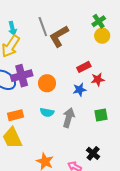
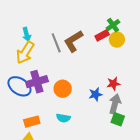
gray line: (43, 27) -> (56, 43), moved
red rectangle: (84, 67) -> (102, 35), moved
green square: (101, 115) -> (118, 119), turned 32
gray arrow: (69, 118) -> (115, 104), moved

